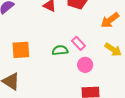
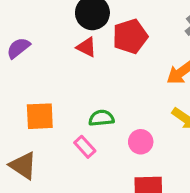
pink rectangle: (78, 43) -> (85, 147), moved

